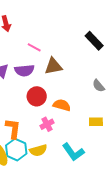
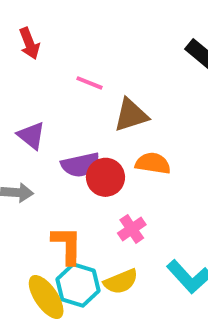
purple semicircle: (24, 70) -> (80, 165), moved
orange semicircle: (62, 105) -> (153, 163), moved

